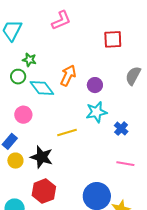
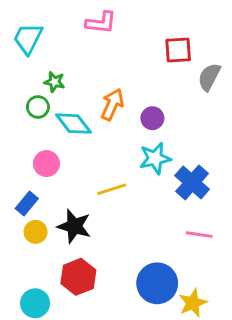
pink L-shape: (61, 20) -> (101, 23), turned 30
gray semicircle: (133, 76) -> (209, 77), moved
blue cross: (121, 129) -> (192, 182), size x1.6

